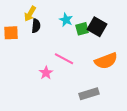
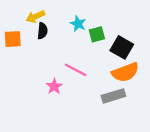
yellow arrow: (30, 14) -> (35, 17), turned 35
black square: (97, 27) -> (122, 47), moved
gray rectangle: (89, 94) -> (113, 96), moved

